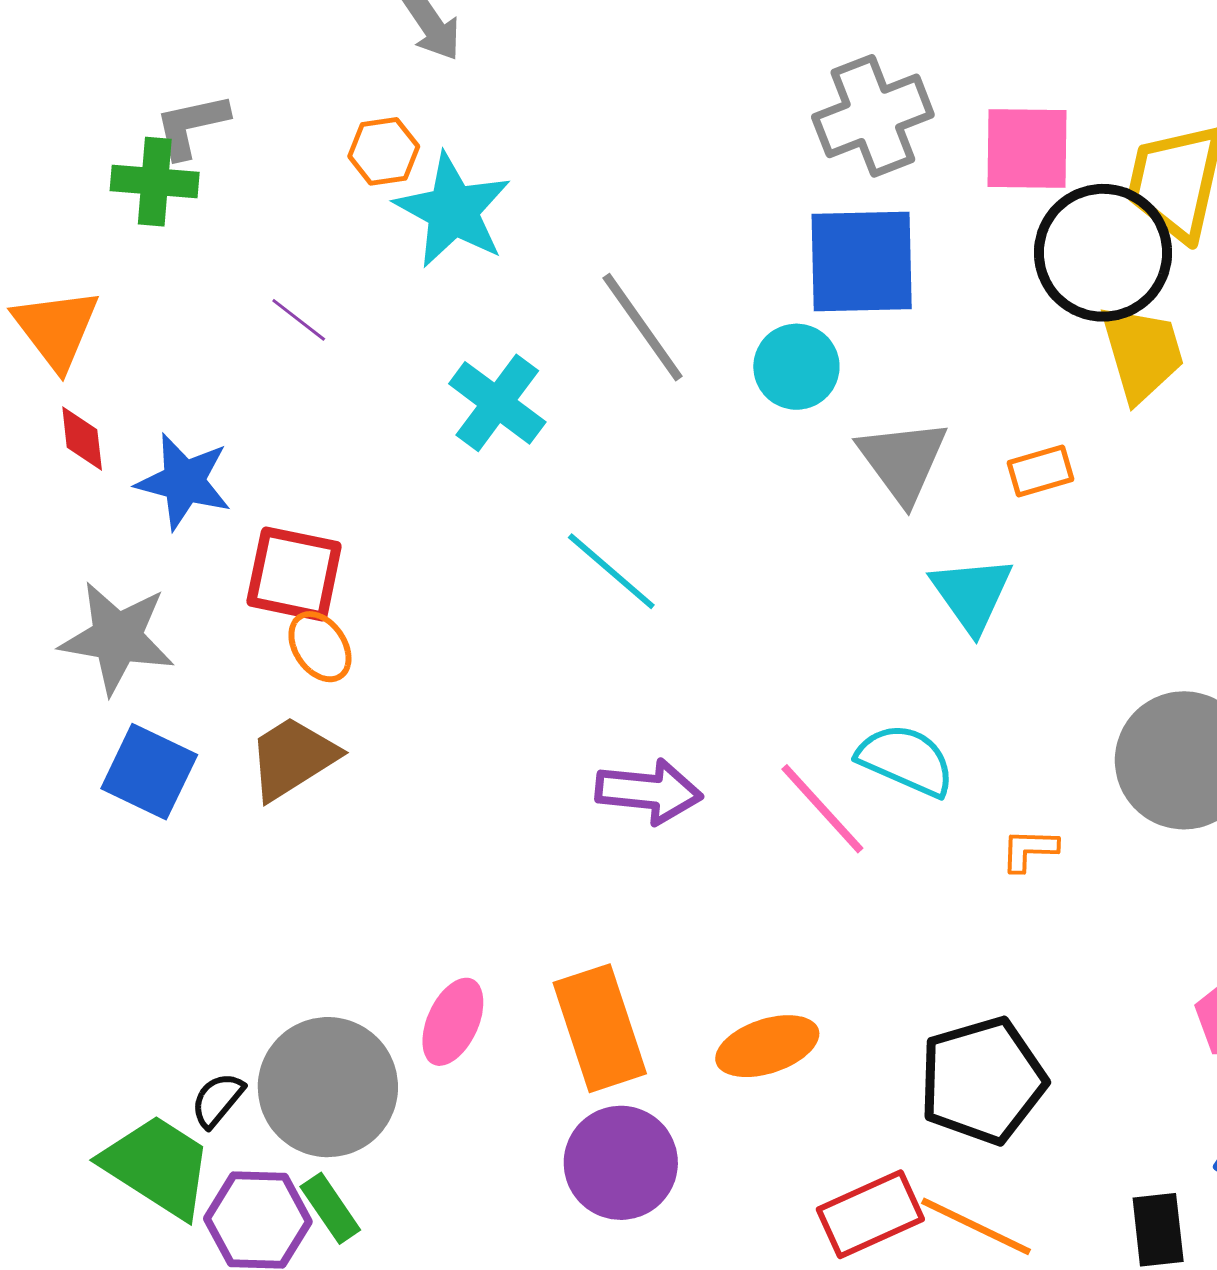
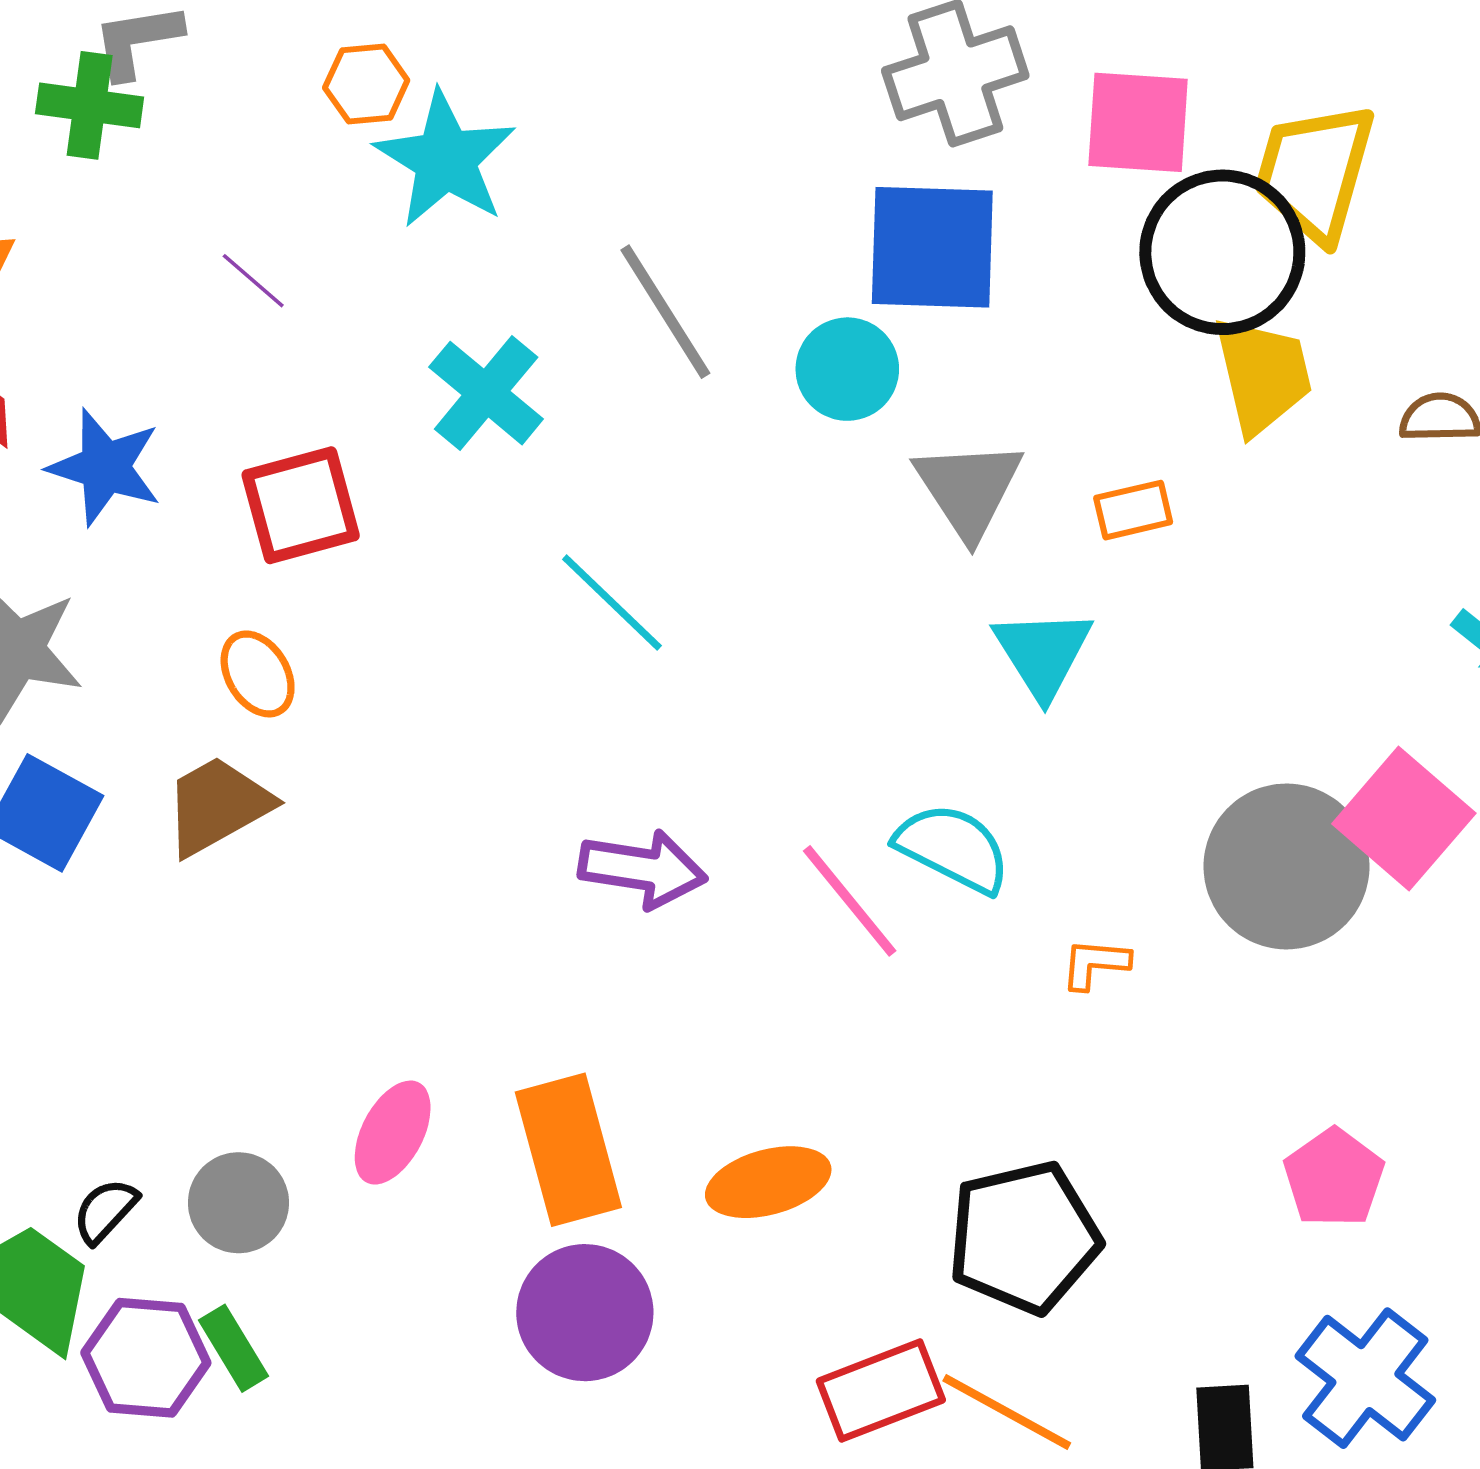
red square: (294, 574) -> (301, 505), moved, turned -30
gray circle: (328, 1087) -> (238, 1203), size x0.6

